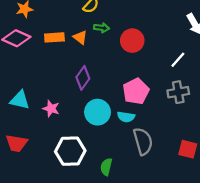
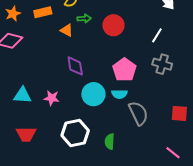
orange rectangle: (54, 37) -> (43, 12), moved
purple diamond: (83, 78) -> (75, 66), turned -35
gray cross: (178, 92) -> (162, 64), turned 36

